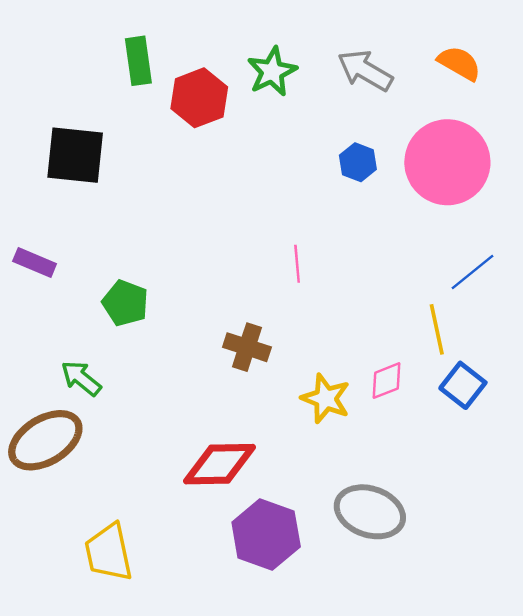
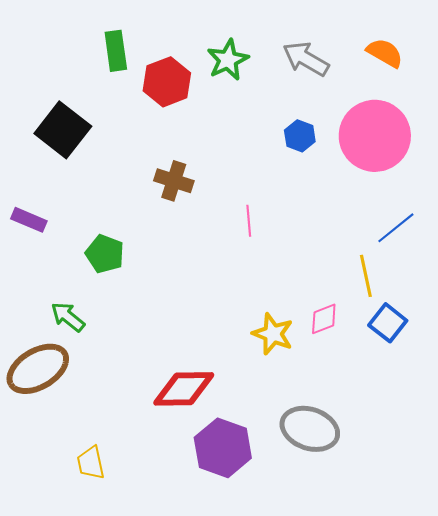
black square: (75, 155) -> (63, 130), turned 32
brown cross: (247, 347) -> (174, 181), moved
yellow trapezoid: (109, 552) -> (91, 463), size x0.7

